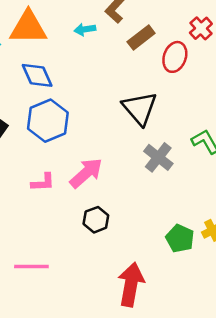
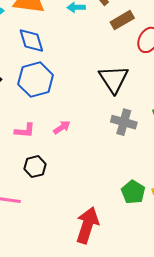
gray cross: (158, 157) -> (124, 122), turned -30
pink arrow: (86, 173) -> (62, 127), size x0.6
black hexagon: (96, 220) -> (35, 167), moved

